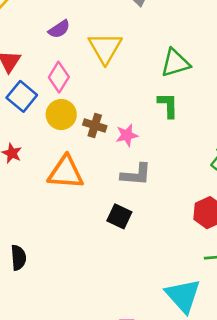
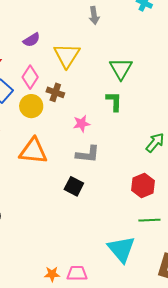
green triangle: (175, 63) -> (121, 69), turned -45
brown cross: (95, 125) -> (55, 92), moved

